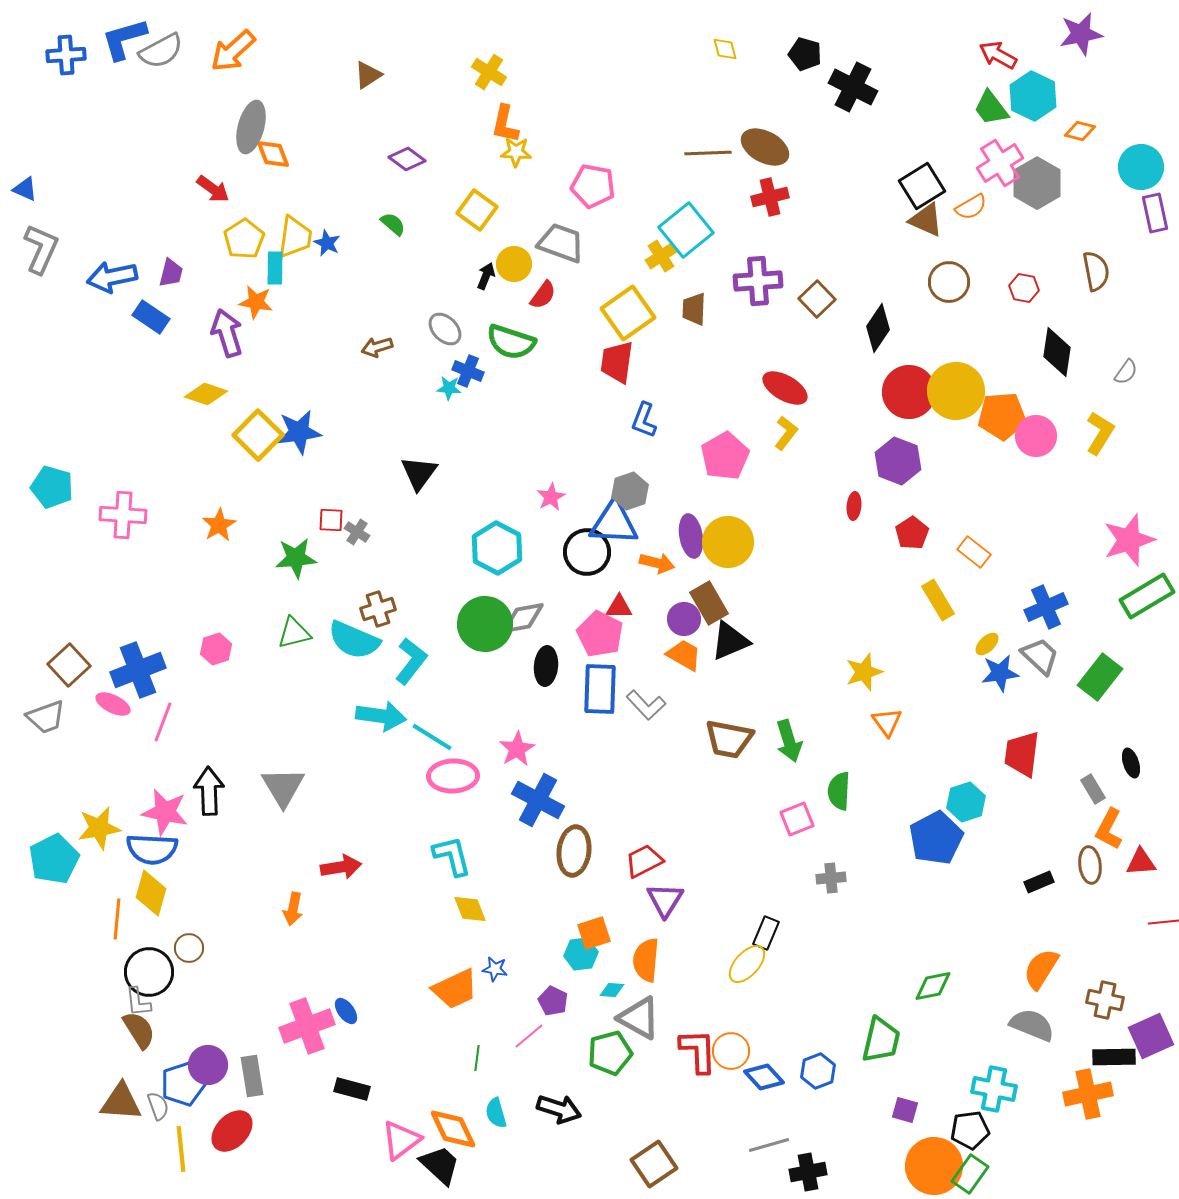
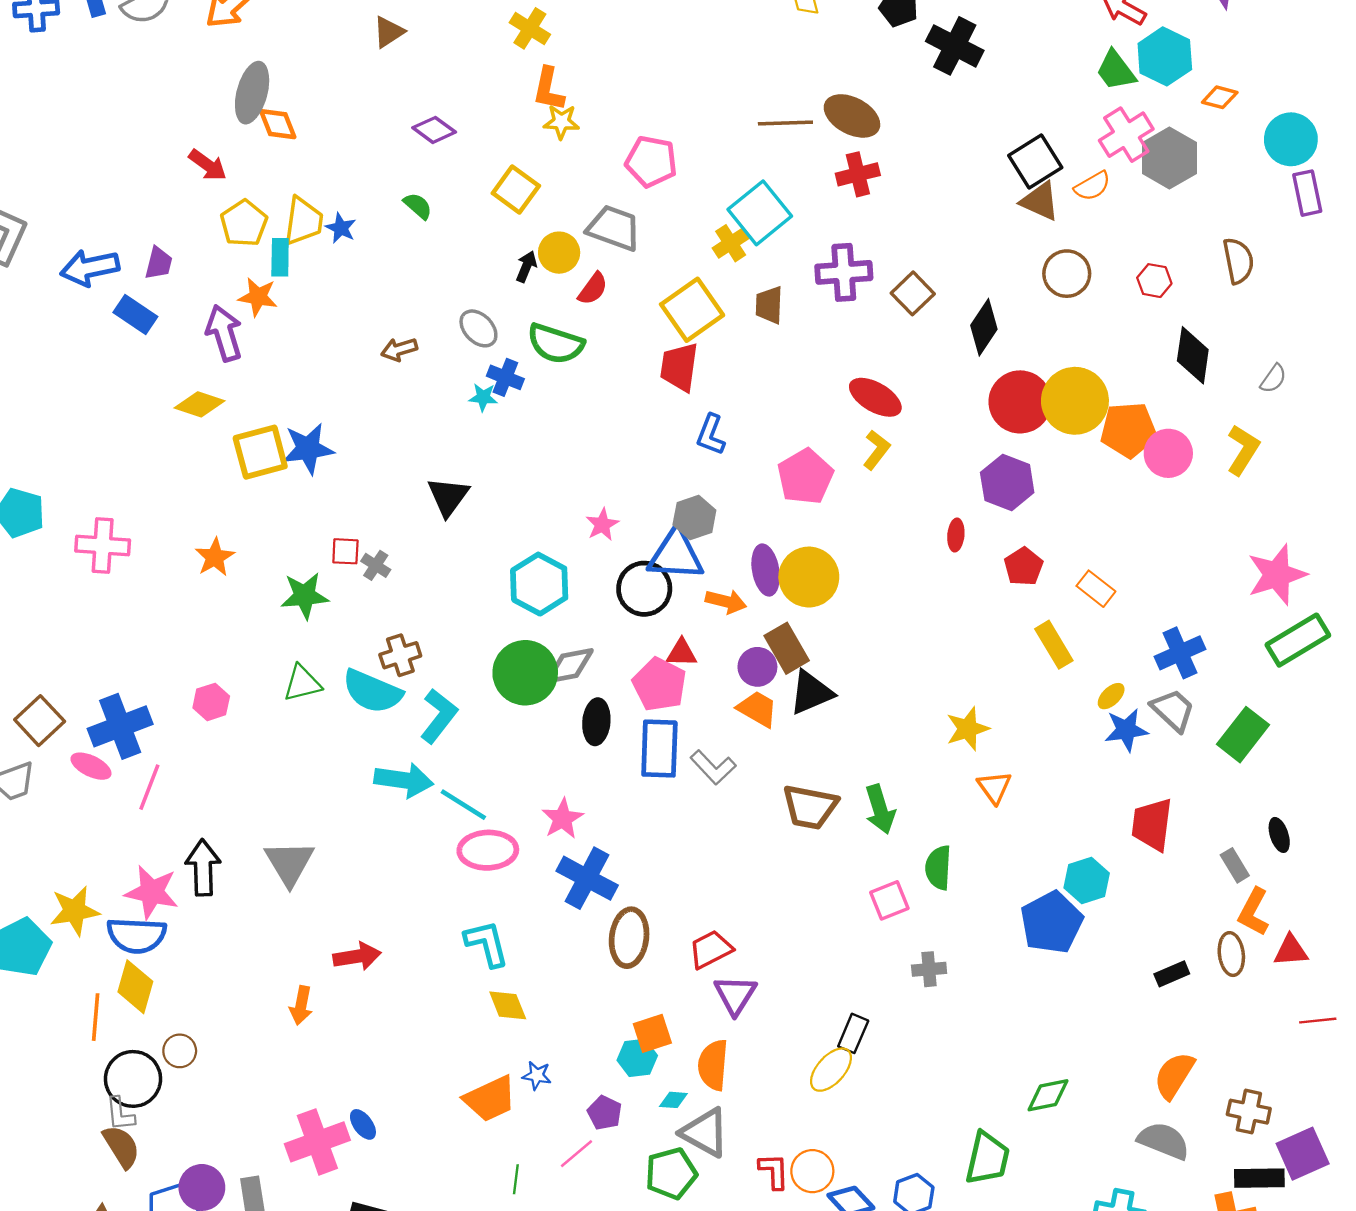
yellow square: (258, 435) -> (260, 452), turned 30
red L-shape: (698, 1051) -> (774, 1171), size x0.7

